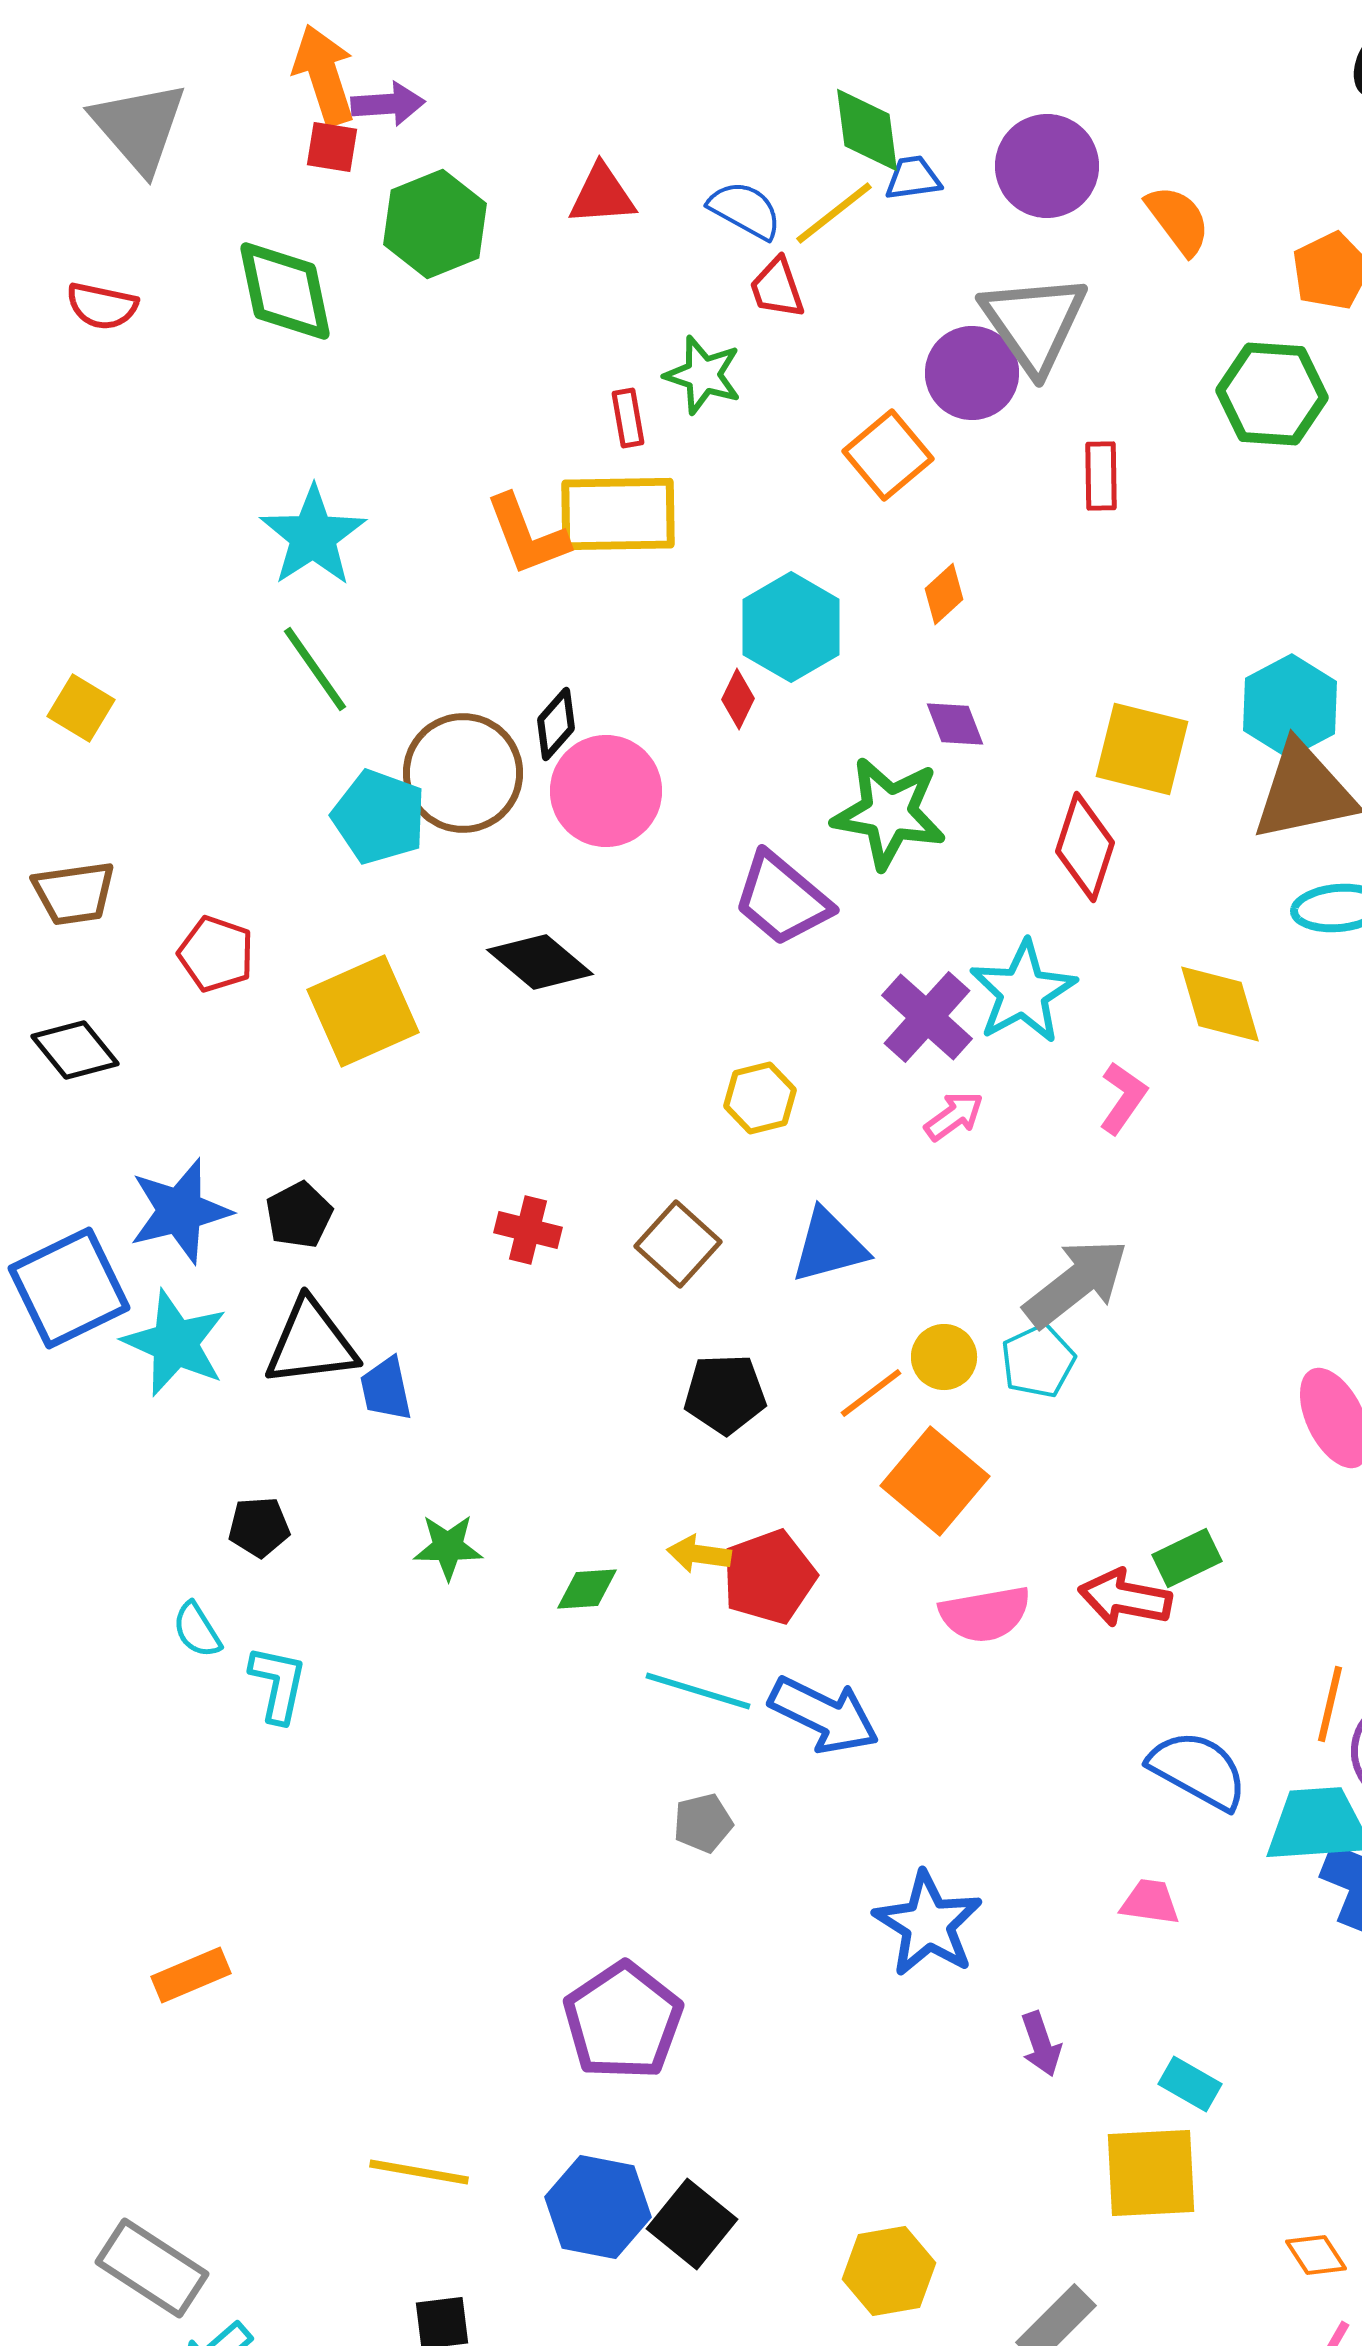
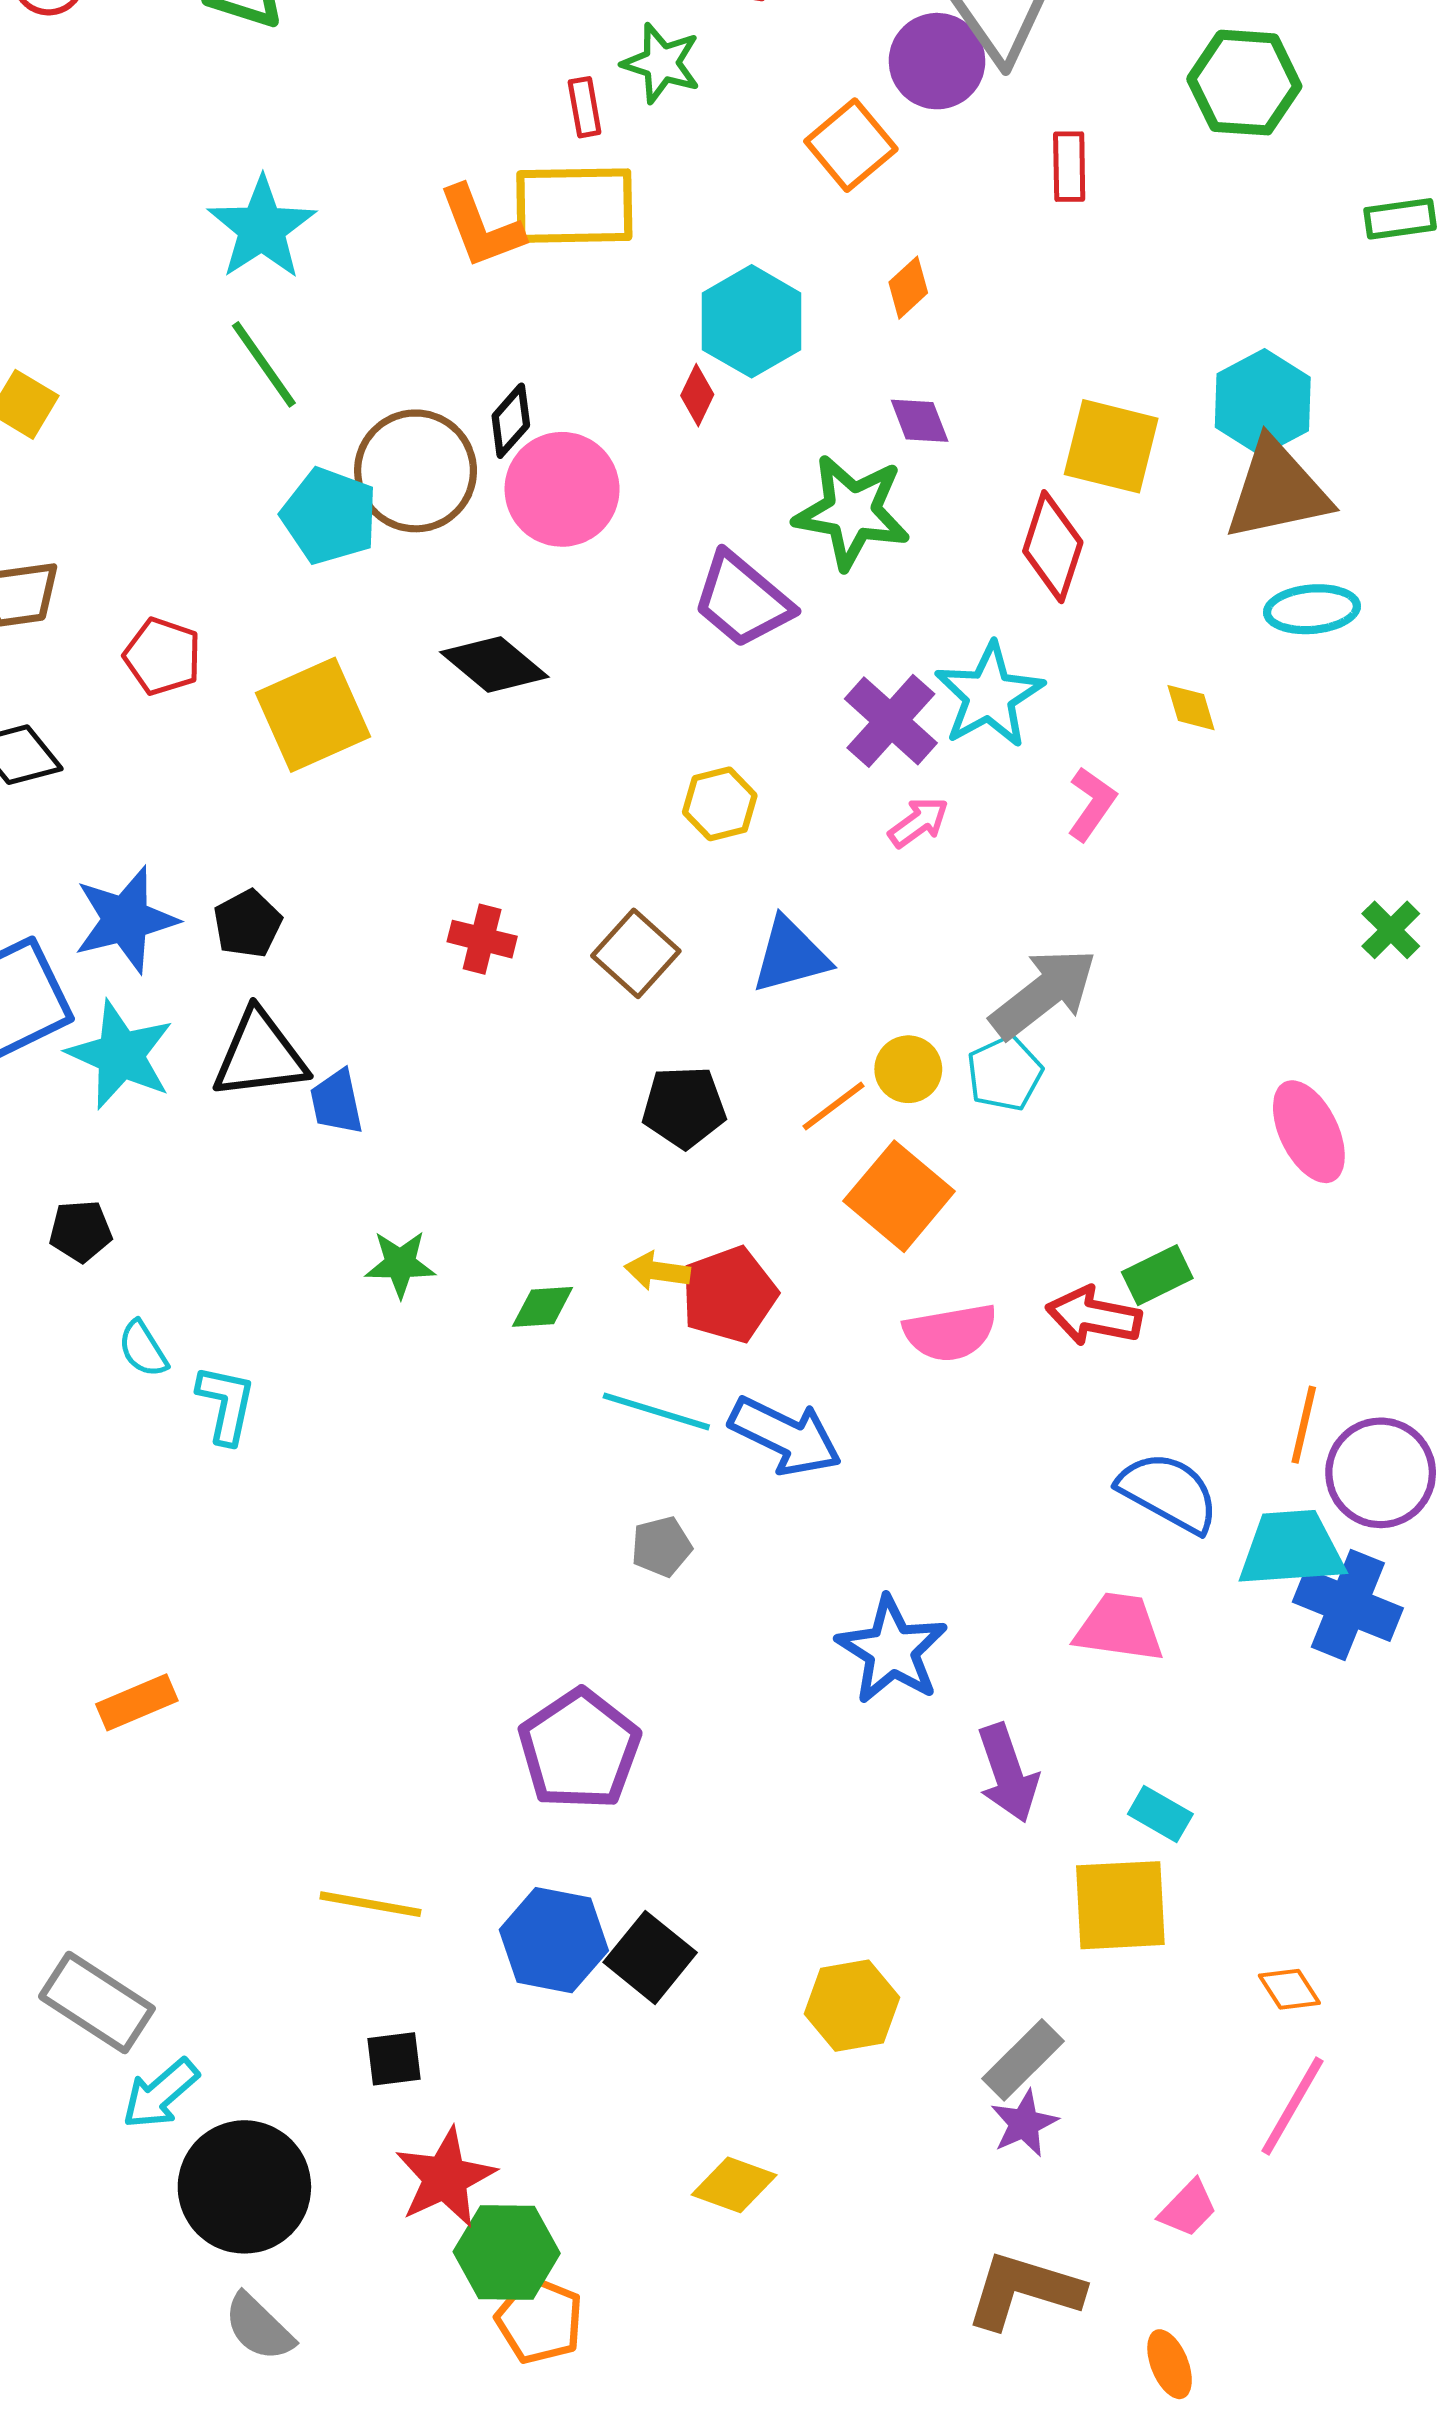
yellow diamond: (1220, 1004) -> (1191, 708), size x0.6
black pentagon: (259, 1527) -> (81, 1231), moved
pink trapezoid: (1150, 1902) -> (1119, 1628), size x1.5
purple arrow: (1041, 2044) -> (1008, 1773), size x1.5

